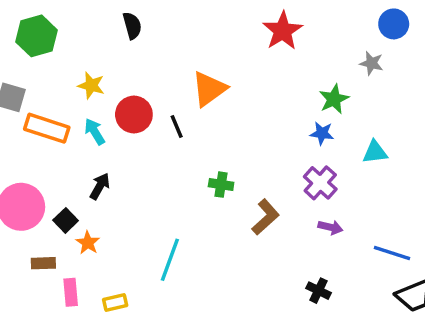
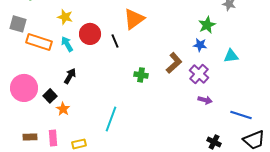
brown L-shape: (266, 217) -> (174, 63), moved
brown rectangle: (43, 263) -> (30, 137), moved
black cross: (318, 291) -> (214, 142), moved

